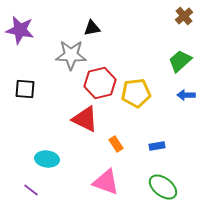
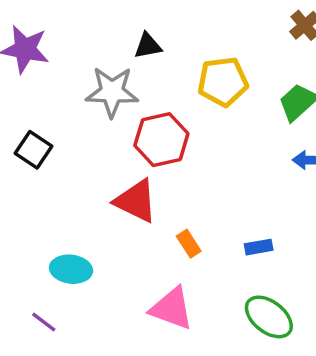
black square: (25, 89) -> (34, 150), turned 30
yellow pentagon: (136, 93) -> (223, 82), moved

